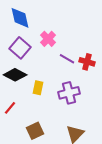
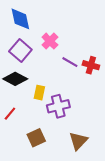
purple cross: (69, 93) -> (58, 106), moved

